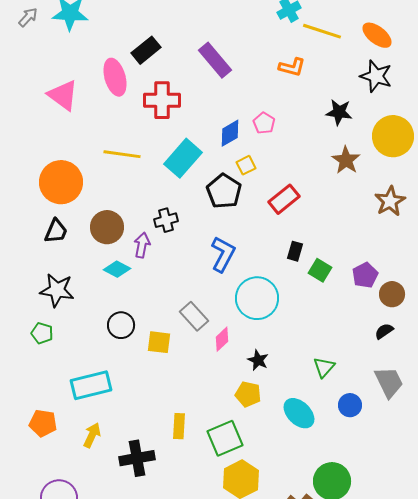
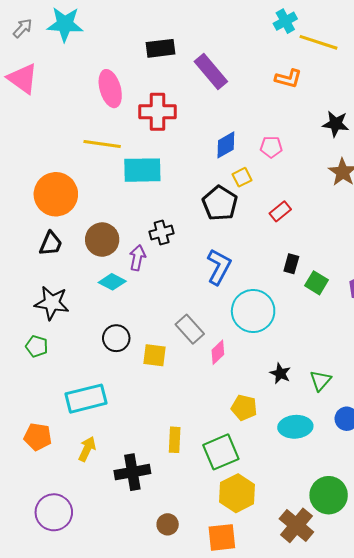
black rectangle: (146, 50) -> (161, 48), moved, turned 32
pink triangle: (63, 95) -> (23, 79), moved
pink pentagon: (264, 123) -> (271, 147), moved, turned -30
yellow line: (122, 154) -> (102, 144), moved
cyan rectangle: (183, 158) -> (142, 170), moved, turned 48
red rectangle: (284, 199) -> (280, 211), size x0.7
black star: (258, 360) -> (280, 373), moved
cyan ellipse: (299, 413) -> (295, 427), turned -48

